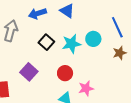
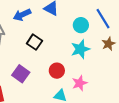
cyan circle: (93, 39) -> (81, 25), moved
cyan star: (71, 44) -> (80, 49), moved

